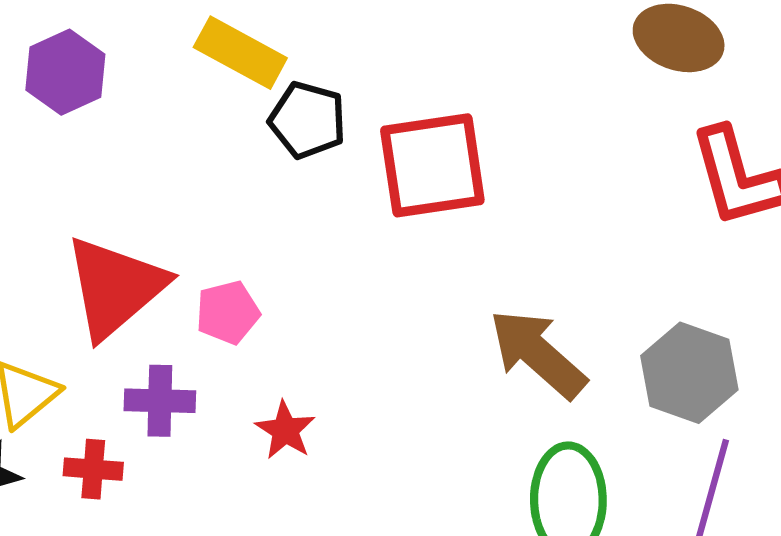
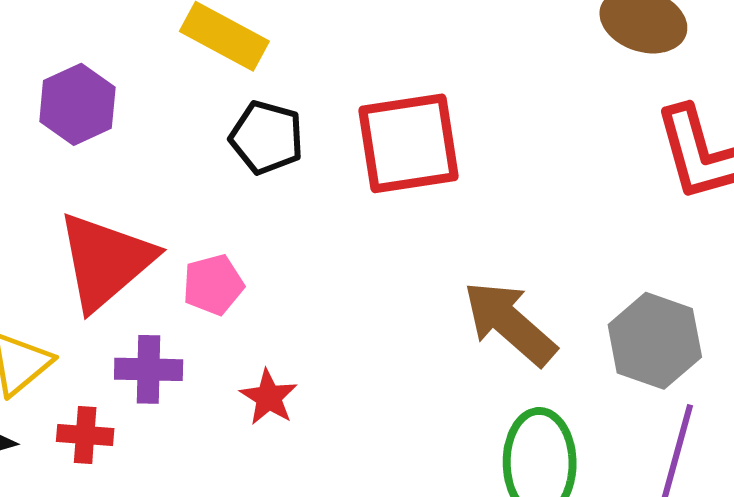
purple hexagon: (65, 72) -> (77, 104), moved
black pentagon: (308, 120) -> (267, 137), moved

